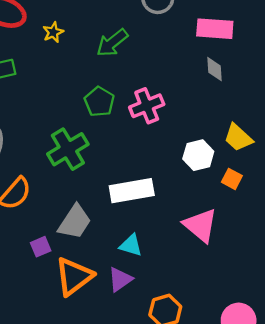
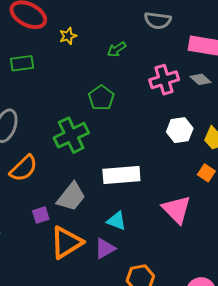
green arrow: (112, 43) -> (117, 49), size x0.7
gray diamond: (215, 69) -> (200, 79), turned -50
pink cross: (147, 106) -> (164, 80), moved
white hexagon: (198, 155) -> (180, 130), moved

